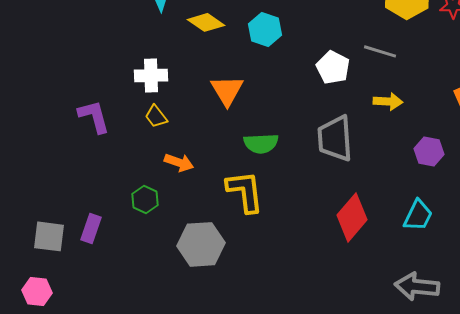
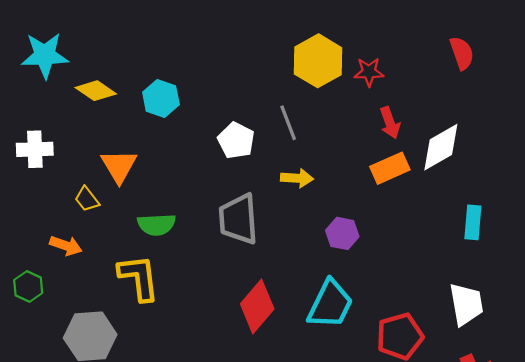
gray line: (380, 51) -> (288, 123), turned 52
yellow trapezoid: (156, 116) -> (87, 199), moved
cyan trapezoid: (418, 215) -> (330, 304), size x1.4

